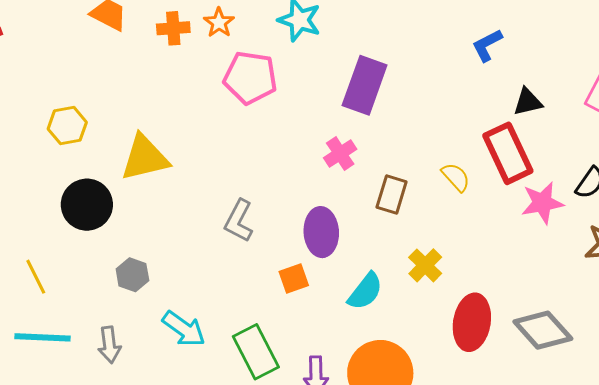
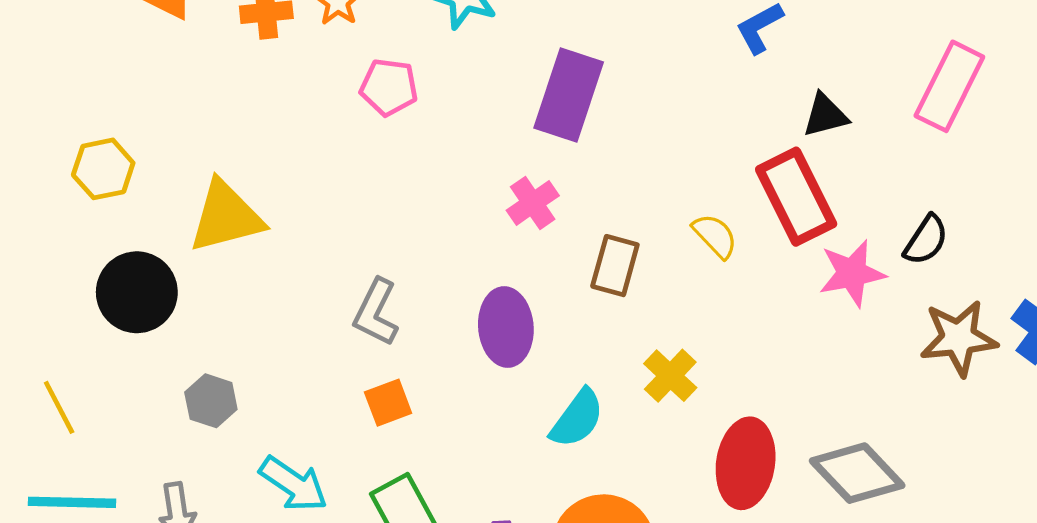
pink pentagon: (250, 78) -> (389, 87), size x0.7
orange square: (294, 279) -> (388, 403), moved

